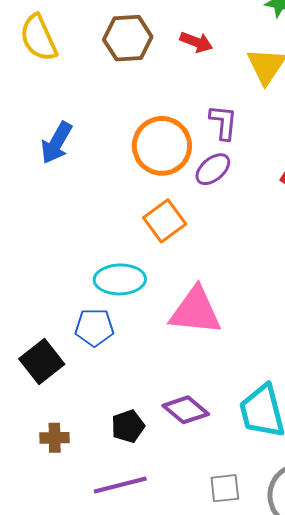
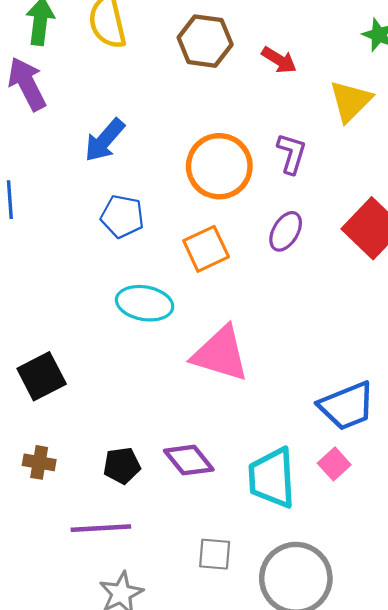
purple ellipse: (213, 169) -> (286, 231), moved, turned -30
blue pentagon: (94, 327) -> (122, 216), moved

